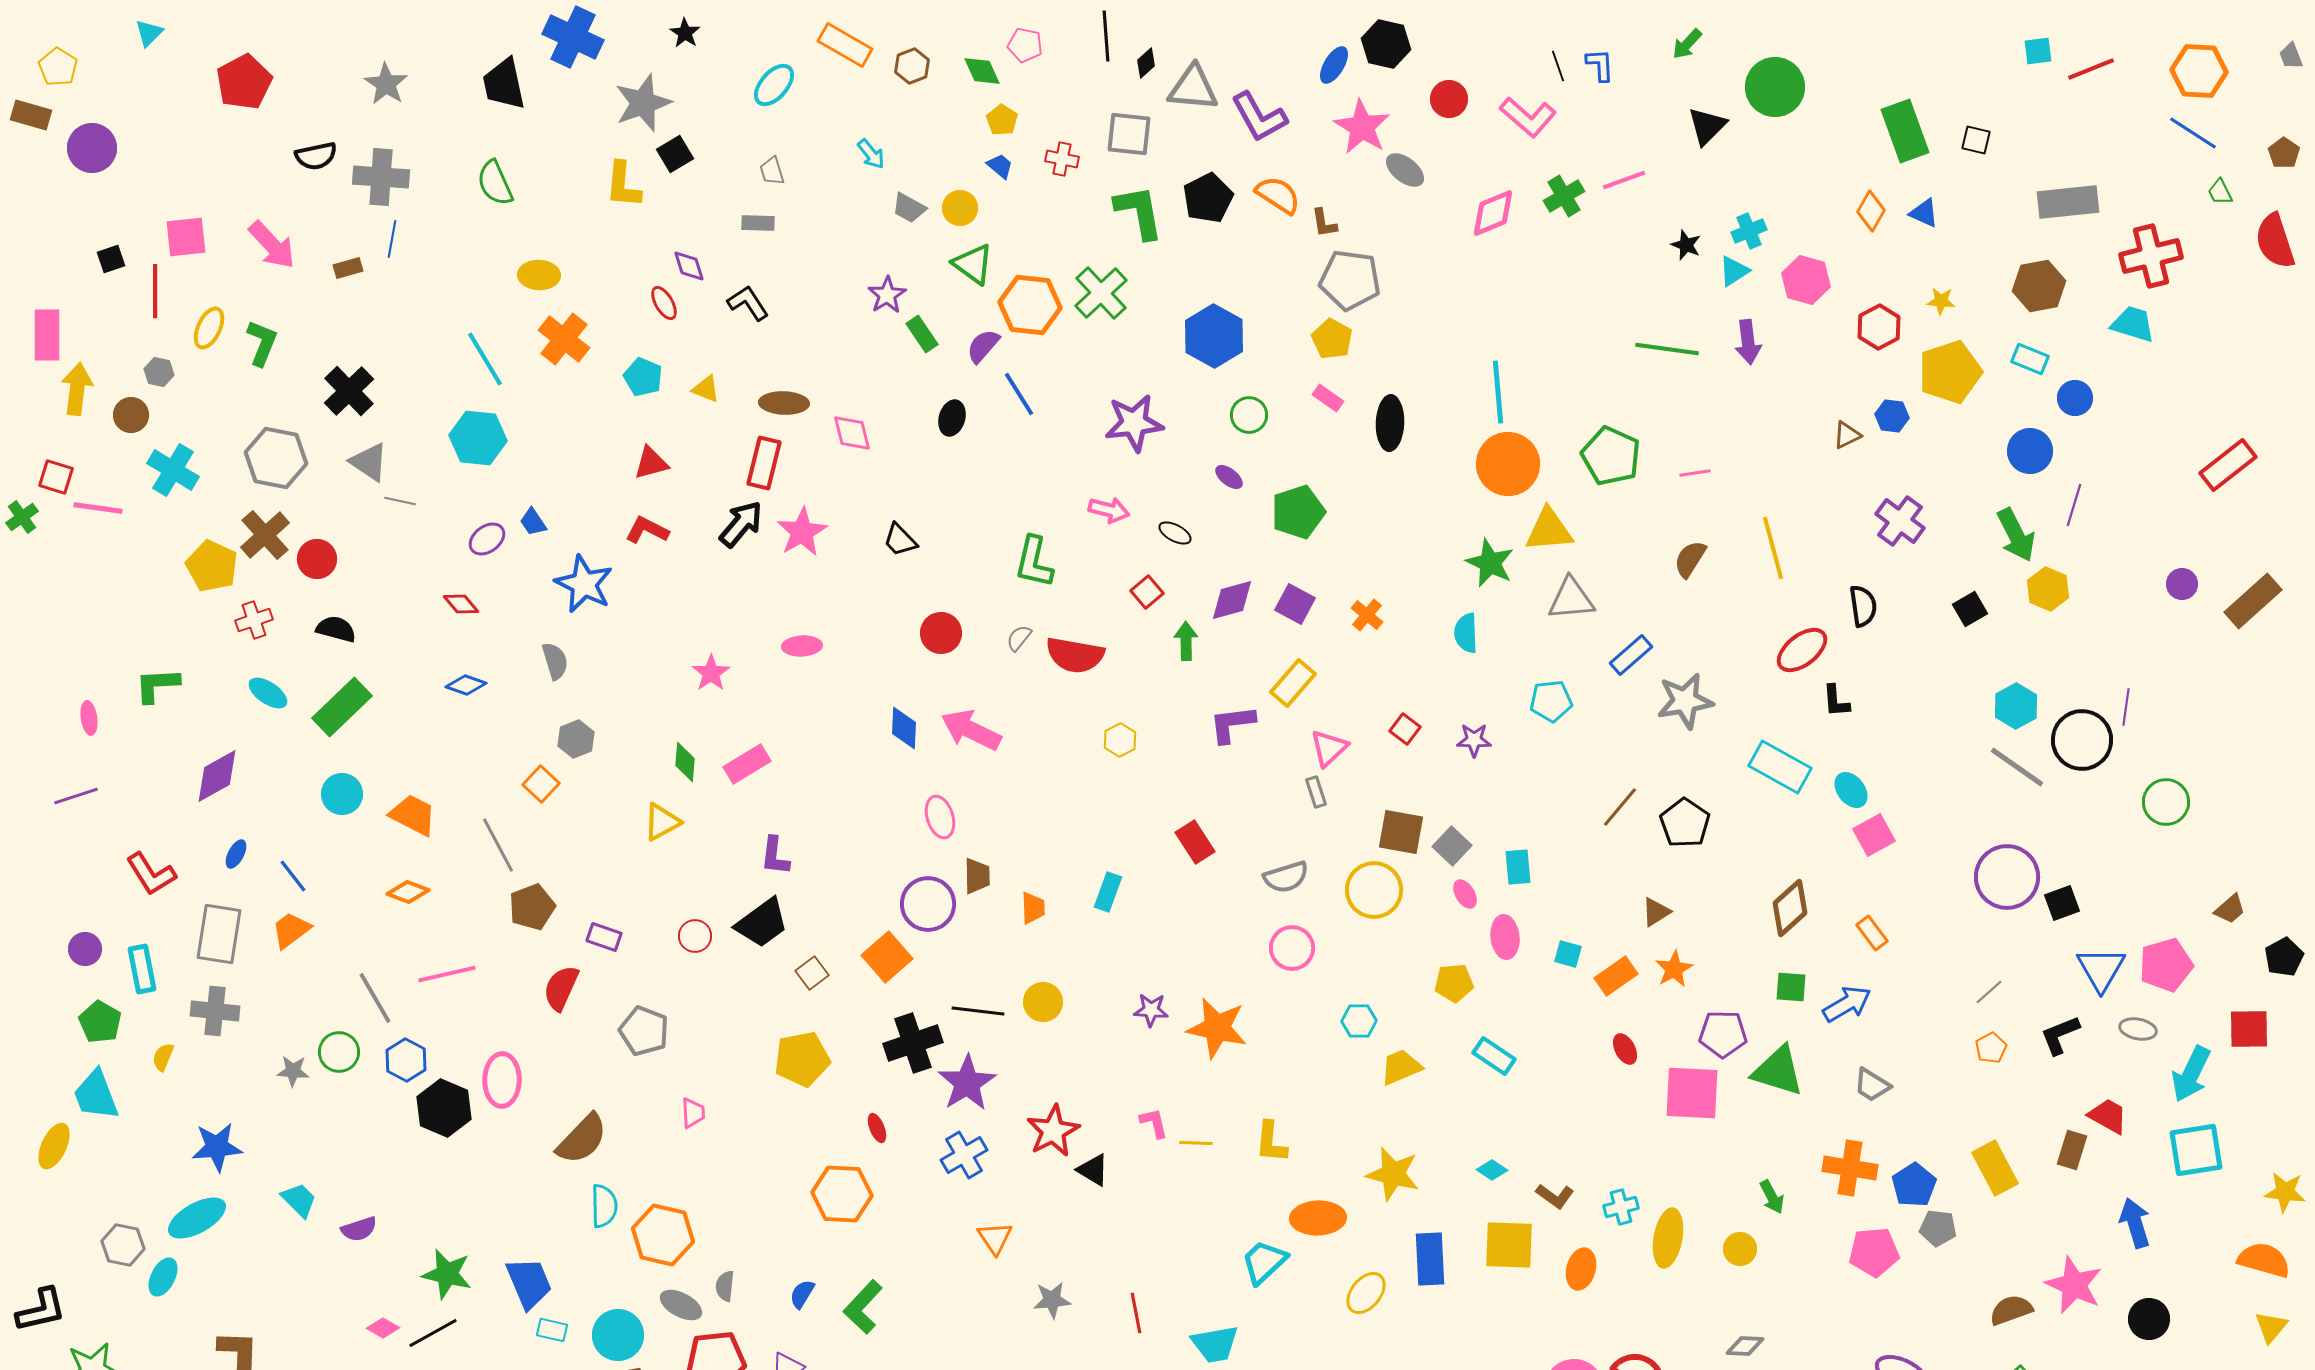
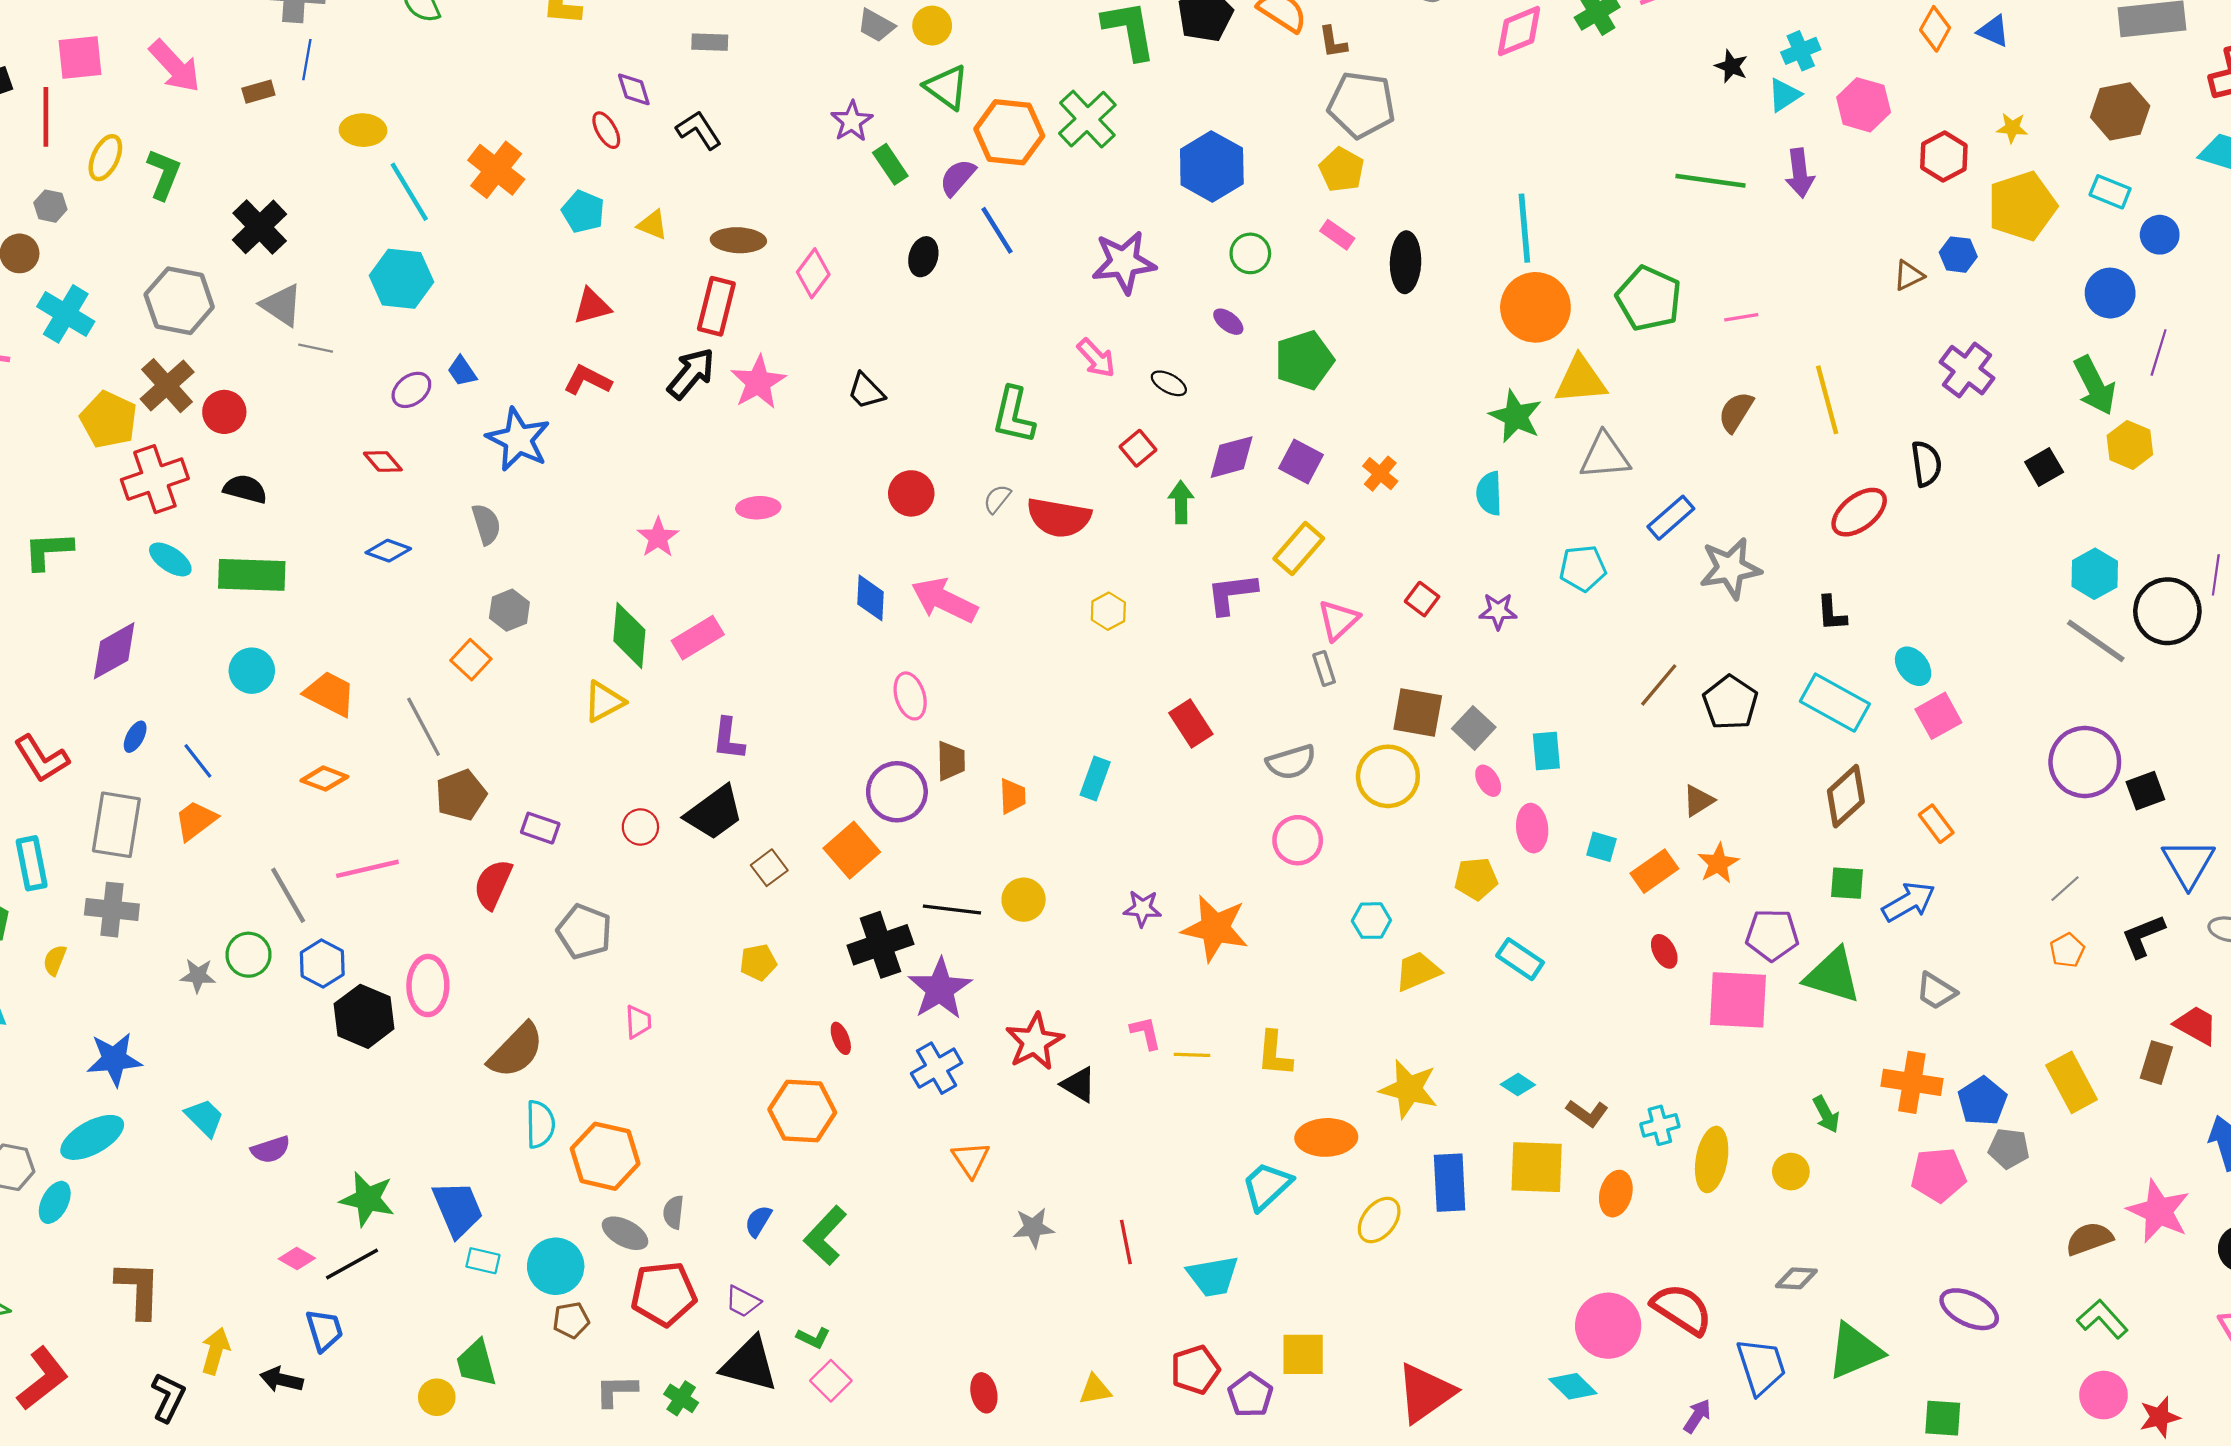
yellow ellipse: (539, 275) -> (363, 130), moved
pink diamond: (852, 433) -> (813, 273), turned 51
pink arrow: (1109, 510) -> (1096, 358), turned 33
red cross: (254, 620) -> (155, 479), size x1.6
black L-shape: (1836, 701) -> (1832, 613), moved
green rectangle: (342, 707) -> (252, 575), turned 46
green diamond: (685, 762) -> (629, 635), size x1.5
cyan rectangle: (1780, 767) -> (1835, 703), moved
yellow pentagon: (802, 1059) -> (758, 962), size x0.6

